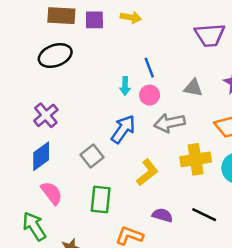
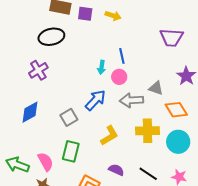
gray triangle: (193, 88) -> (156, 88), moved
purple cross: (46, 115) -> (38, 70), moved
pink semicircle: (52, 193) -> (46, 162), moved
green arrow: (34, 226) -> (17, 165), turned -45

